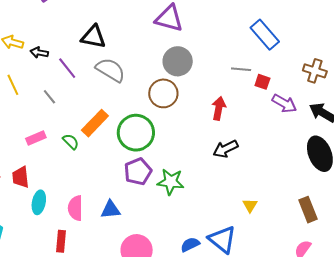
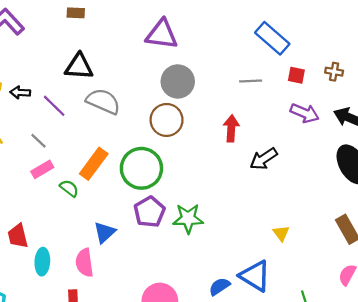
brown cross: (315, 71) -> (334, 72), size x0.7
red square: (262, 82) -> (296, 75), moved
pink rectangle: (36, 138) -> (42, 169), moved
black arrow: (225, 149) -> (264, 159), moved
blue triangle: (111, 210) -> (105, 232), moved, turned -30

